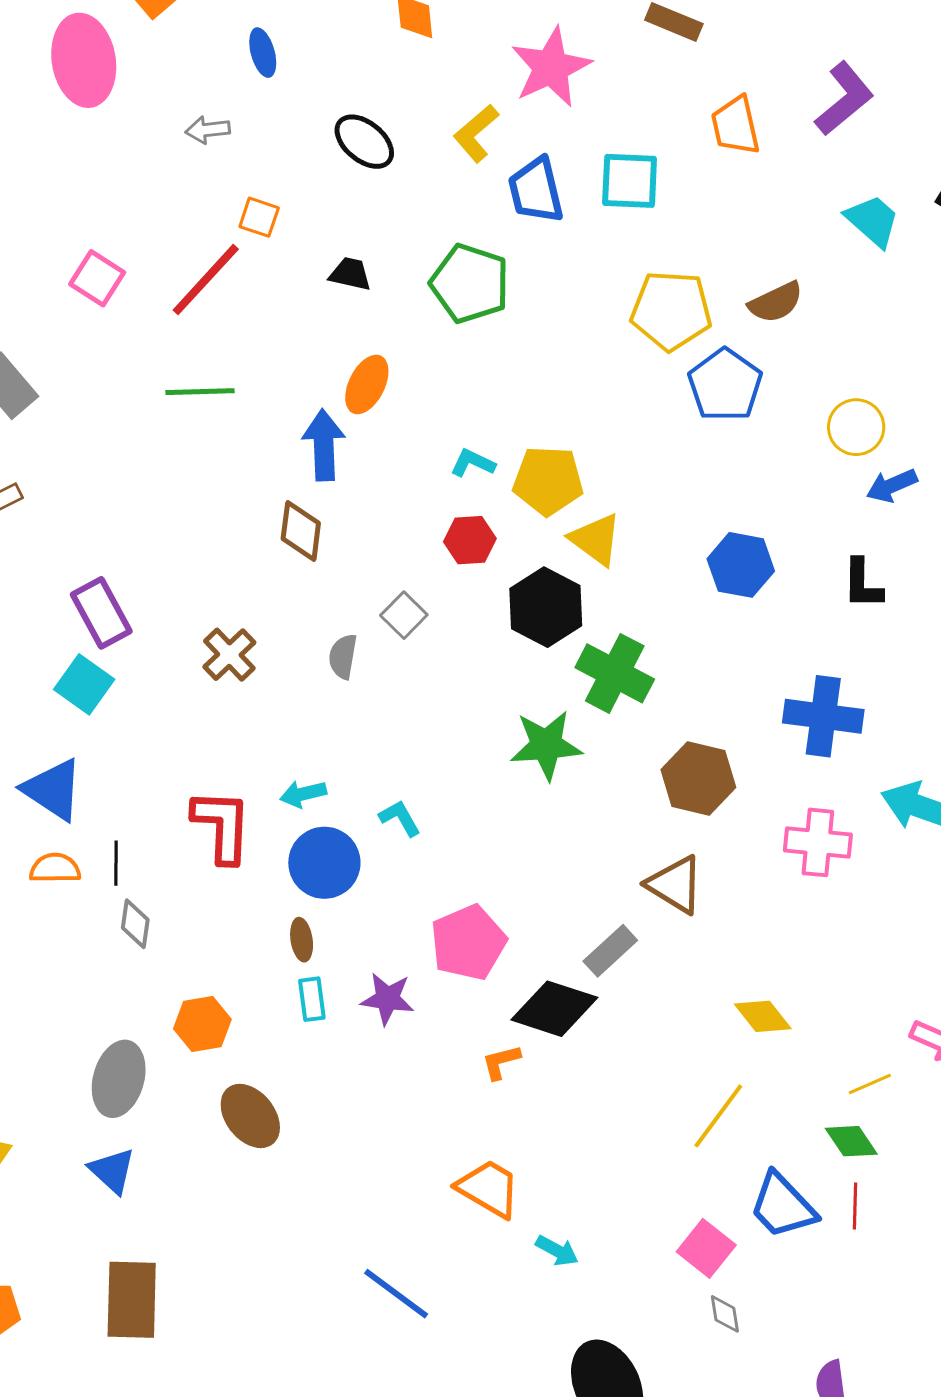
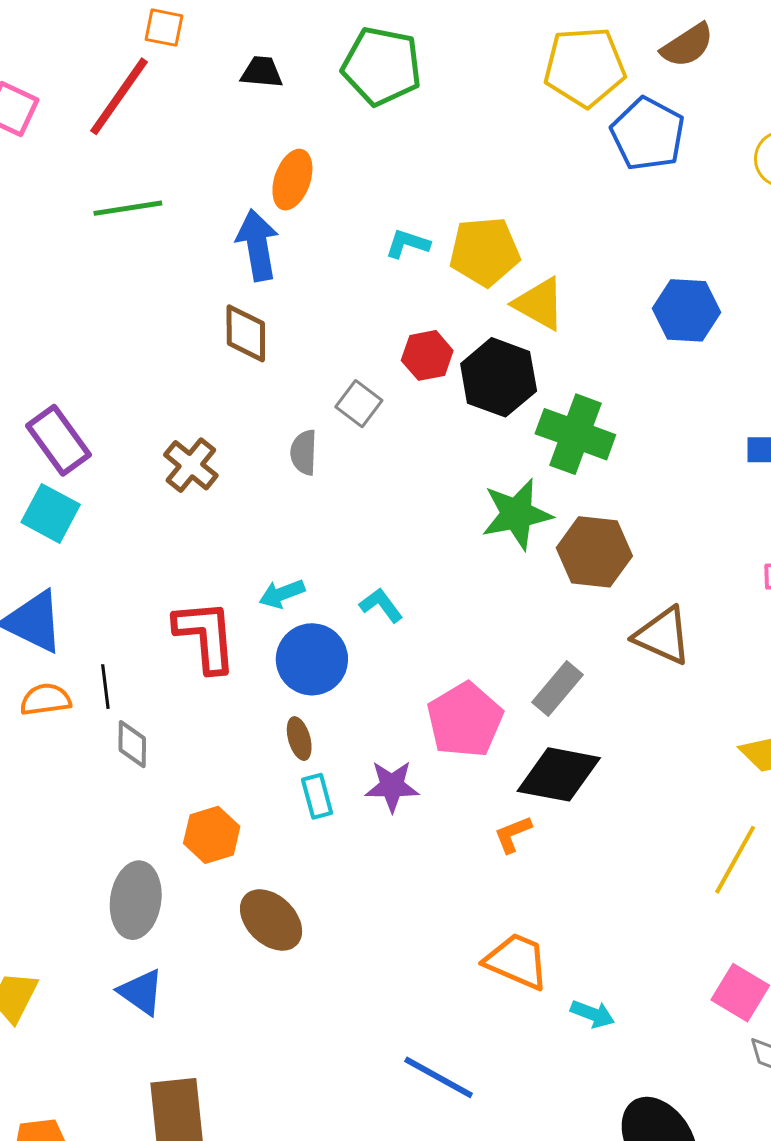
red hexagon: (470, 540) -> (427, 355), moved
brown hexagon: (698, 779) -> (594, 552), moved
gray rectangle: (610, 951) -> (557, 688), moved

